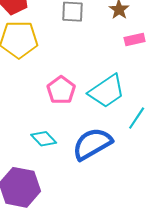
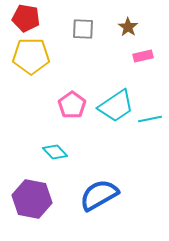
cyan line: (137, 118) -> (150, 119), moved, turned 45
blue semicircle: (92, 144) -> (99, 195), moved

